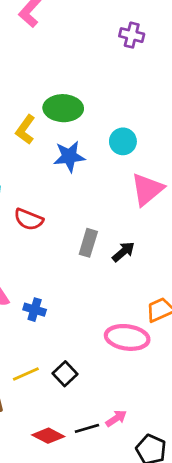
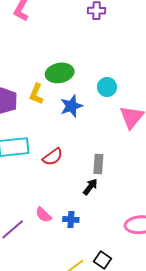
red semicircle: (29, 219) -> (53, 157), turned -45
black arrow: (123, 252) -> (90, 187), moved

